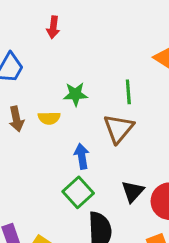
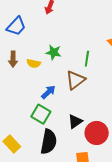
blue arrow: (82, 156) -> (48, 92), turned 42
green square: (78, 192) -> (41, 114), turned -30

